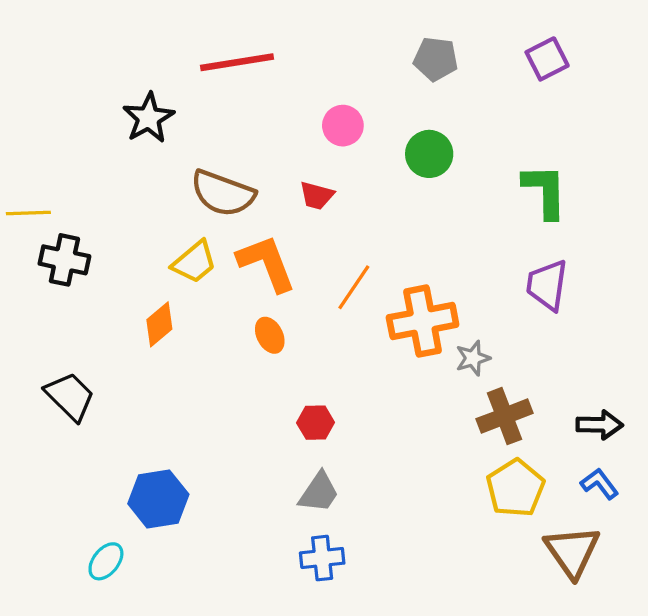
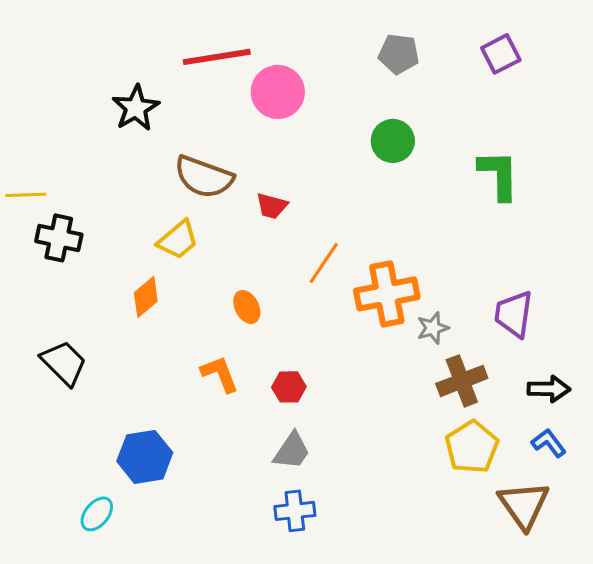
pink circle: (343, 126) -> (278, 92), moved, size x1.4
red trapezoid: (317, 195) -> (272, 206), moved
orange L-shape: (266, 263) -> (220, 374), moved, size x0.7
purple trapezoid: (547, 285) -> (514, 314), moved

